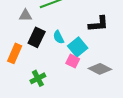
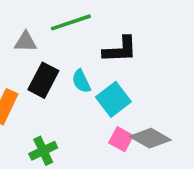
black L-shape: (98, 24) -> (120, 50), moved
pink square: (73, 61) -> (121, 139), moved

